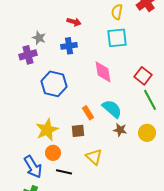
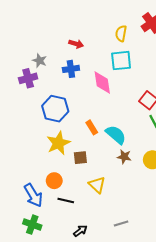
pink diamond: (103, 72) -> (102, 83), moved
orange rectangle: (88, 113) -> (92, 127), moved
yellow star: (47, 130) -> (58, 143), moved

